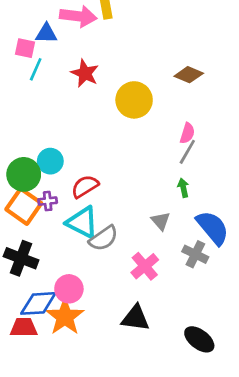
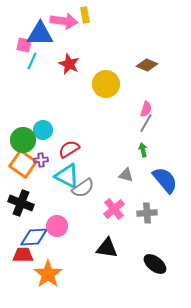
blue triangle: (46, 33) -> (40, 34), size x1.6
gray triangle: (161, 221) -> (126, 175), turned -35
gray cross: (195, 254) -> (147, 213), moved, turned -30
orange star: (65, 317) -> (48, 274), moved

